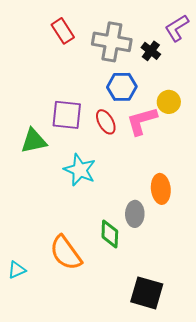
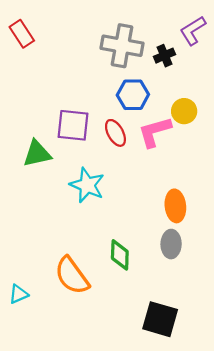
red rectangle: (63, 31) -> (22, 34), moved
black cross: (151, 51) -> (164, 56), turned 30
gray ellipse: (135, 214) -> (171, 244), moved

